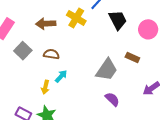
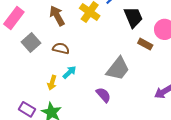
brown arrow: (46, 24) -> (57, 16), turned 60
brown rectangle: (132, 58) -> (145, 44), moved
purple semicircle: (112, 99) -> (103, 95), moved

